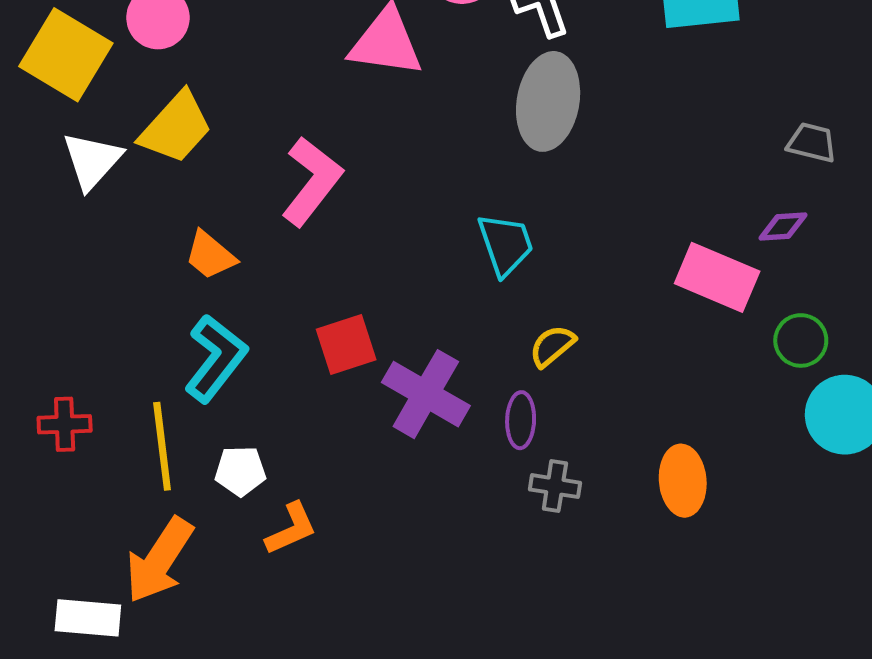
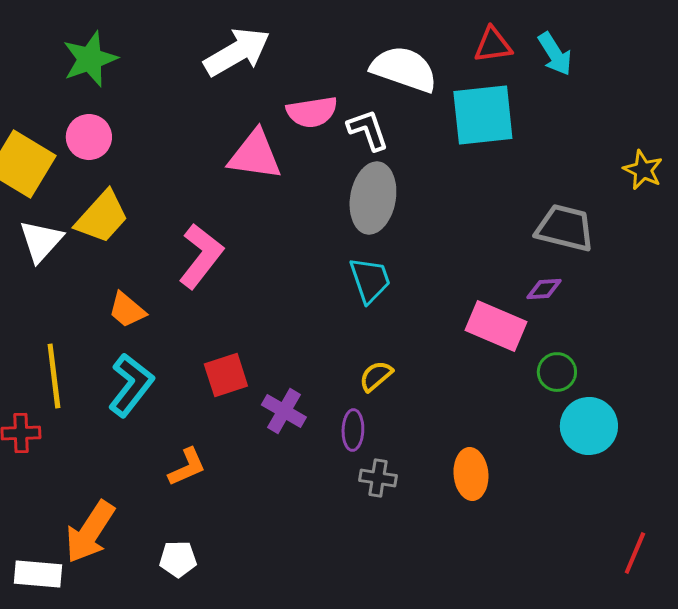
gray trapezoid: (812, 143) -> (565, 228), size x1.6
cyan trapezoid: (505, 244) -> (370, 280), moved
purple cross: (426, 394) -> (284, 411), size x0.7
yellow line: (162, 446) -> (54, 376), moved
white pentagon: (240, 471) -> (178, 559), moved
orange L-shape: (291, 529) -> (187, 467), moved

